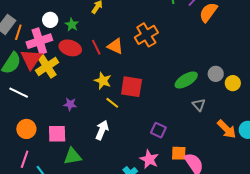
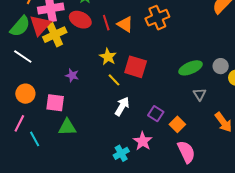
white arrow: (102, 130) -> (122, 106), moved
orange square: (179, 153) -> (177, 124), moved, turned 35

